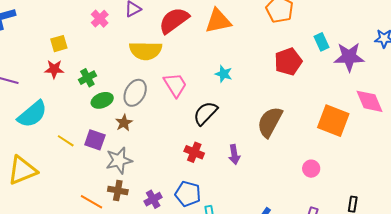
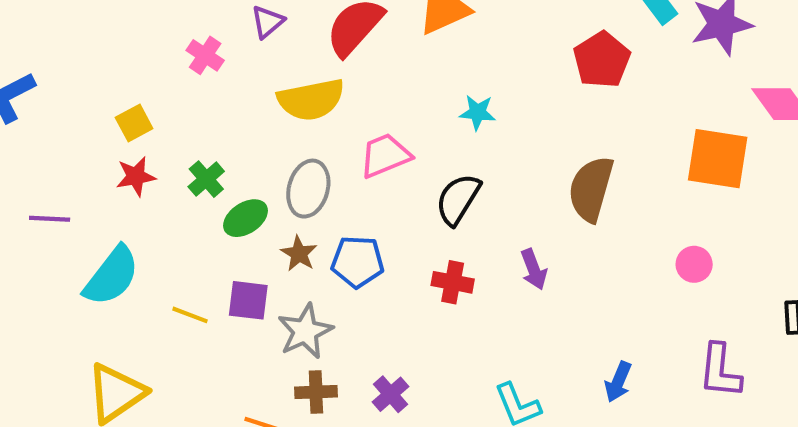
pink trapezoid: (175, 85) -> (385, 155), turned -68
blue pentagon: (188, 194) -> (358, 262), moved

